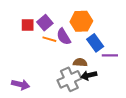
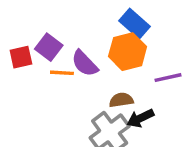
orange hexagon: (81, 21) -> (128, 52), moved
blue rectangle: (95, 43) -> (135, 24), moved

